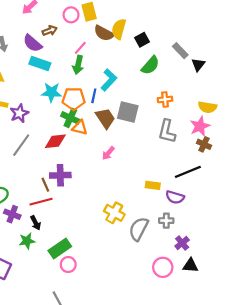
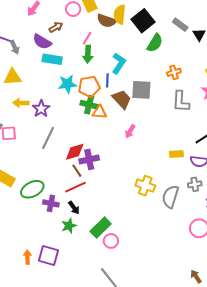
black square: (142, 40) -> (143, 21), size x1.6
red diamond: (55, 141) -> (75, 152), moved

